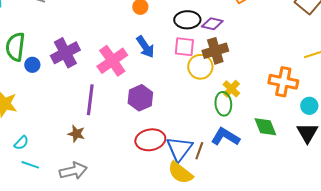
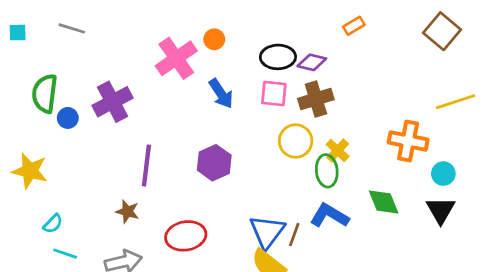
pink cross: (112, 61) -> (176, 58), moved
yellow circle: (200, 67) -> (296, 141), moved
red ellipse: (150, 140) -> (186, 236), moved

